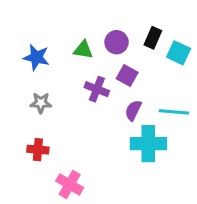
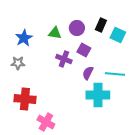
blue star: (36, 57) -> (24, 38), turned 30
gray star: (41, 103) -> (18, 63), moved
red cross: (38, 150) -> (25, 99), size x1.5

